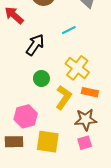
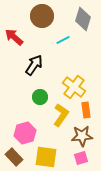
cyan line: (69, 30) -> (63, 40), moved
orange rectangle: (90, 92) -> (86, 110), turned 70
brown rectangle: (14, 142) -> (14, 157), turned 48

